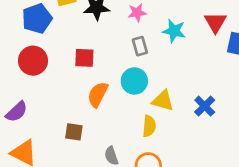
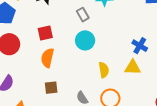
orange semicircle: (98, 94) -> (47, 58), moved
yellow triangle: (163, 101) -> (133, 67), moved

